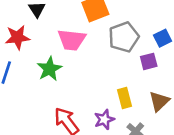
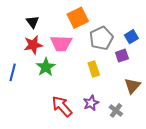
red star: (17, 37) -> (33, 45), moved
yellow rectangle: (124, 98) -> (94, 69), moved

